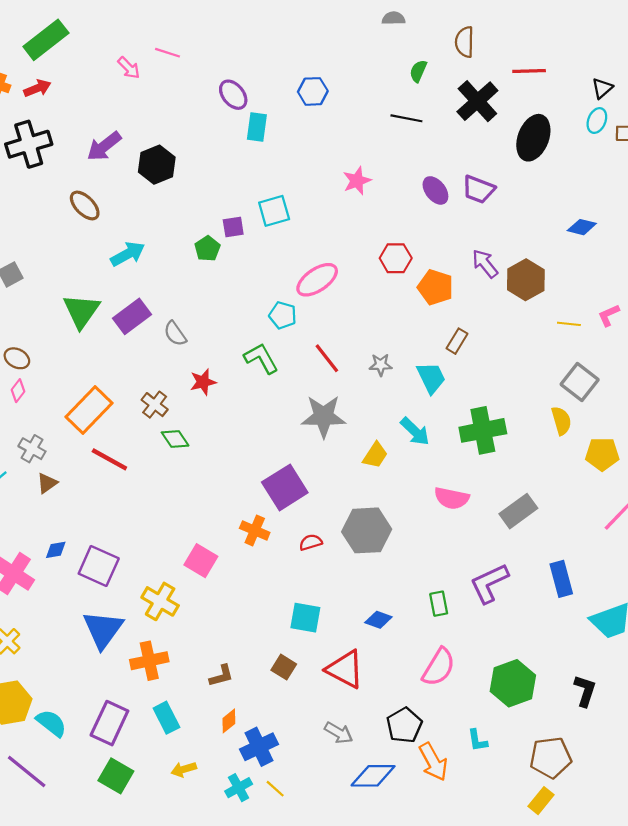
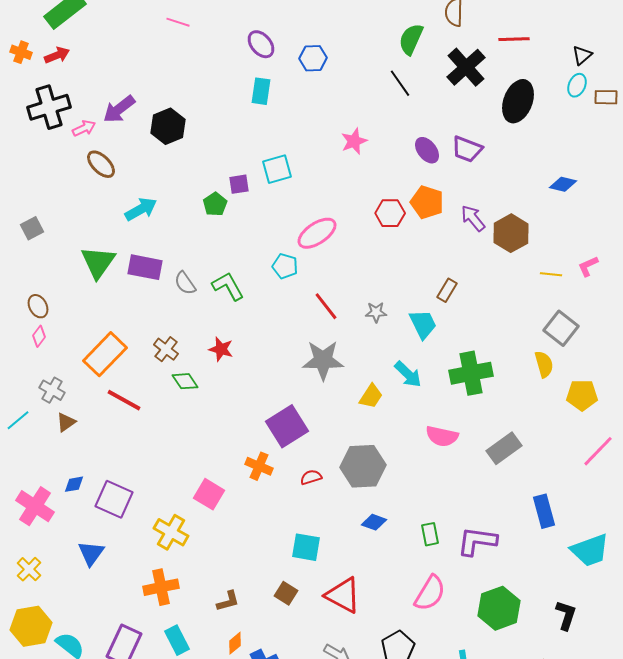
pink arrow: (129, 68) -> (84, 128), moved, turned -70
green semicircle: (418, 71) -> (411, 39), size x1.5
purple ellipse: (233, 95) -> (261, 44), moved
black line: (406, 118) -> (400, 83), turned 44
orange pentagon: (435, 287) -> (427, 202), moved
purple rectangle: (132, 316) -> (145, 267), turned 48
brown ellipse: (17, 358) -> (38, 306), turned 35
green L-shape: (261, 358) -> (228, 286), moved
red star: (203, 382) -> (221, 349), moved, turned 30
purple L-shape: (489, 583) -> (477, 541), moved, turned 33
blue diamond: (378, 620) -> (374, 522), moved
blue triangle: (103, 629) -> (91, 553), moved, size x0.7

